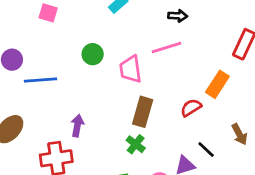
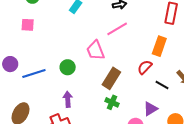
green circle: (93, 54) -> (68, 67), moved
brown rectangle: (143, 112) -> (111, 78), turned 30
black line: (206, 149) -> (162, 85), moved

